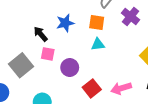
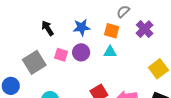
black arrow: (41, 34) -> (48, 28), moved
purple circle: (70, 67) -> (81, 52), moved

